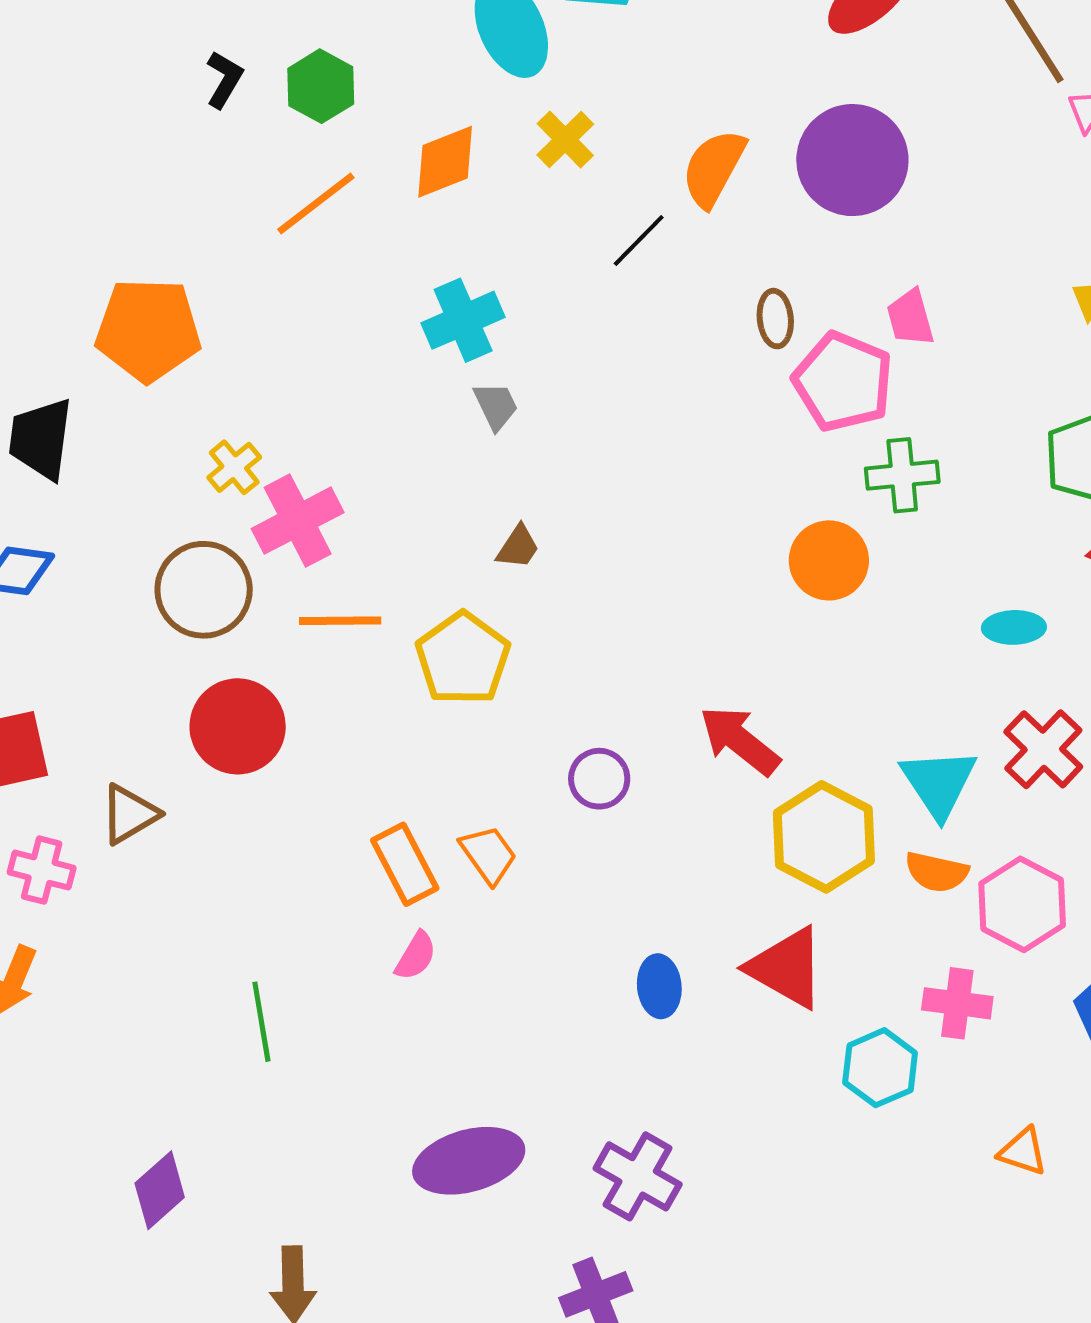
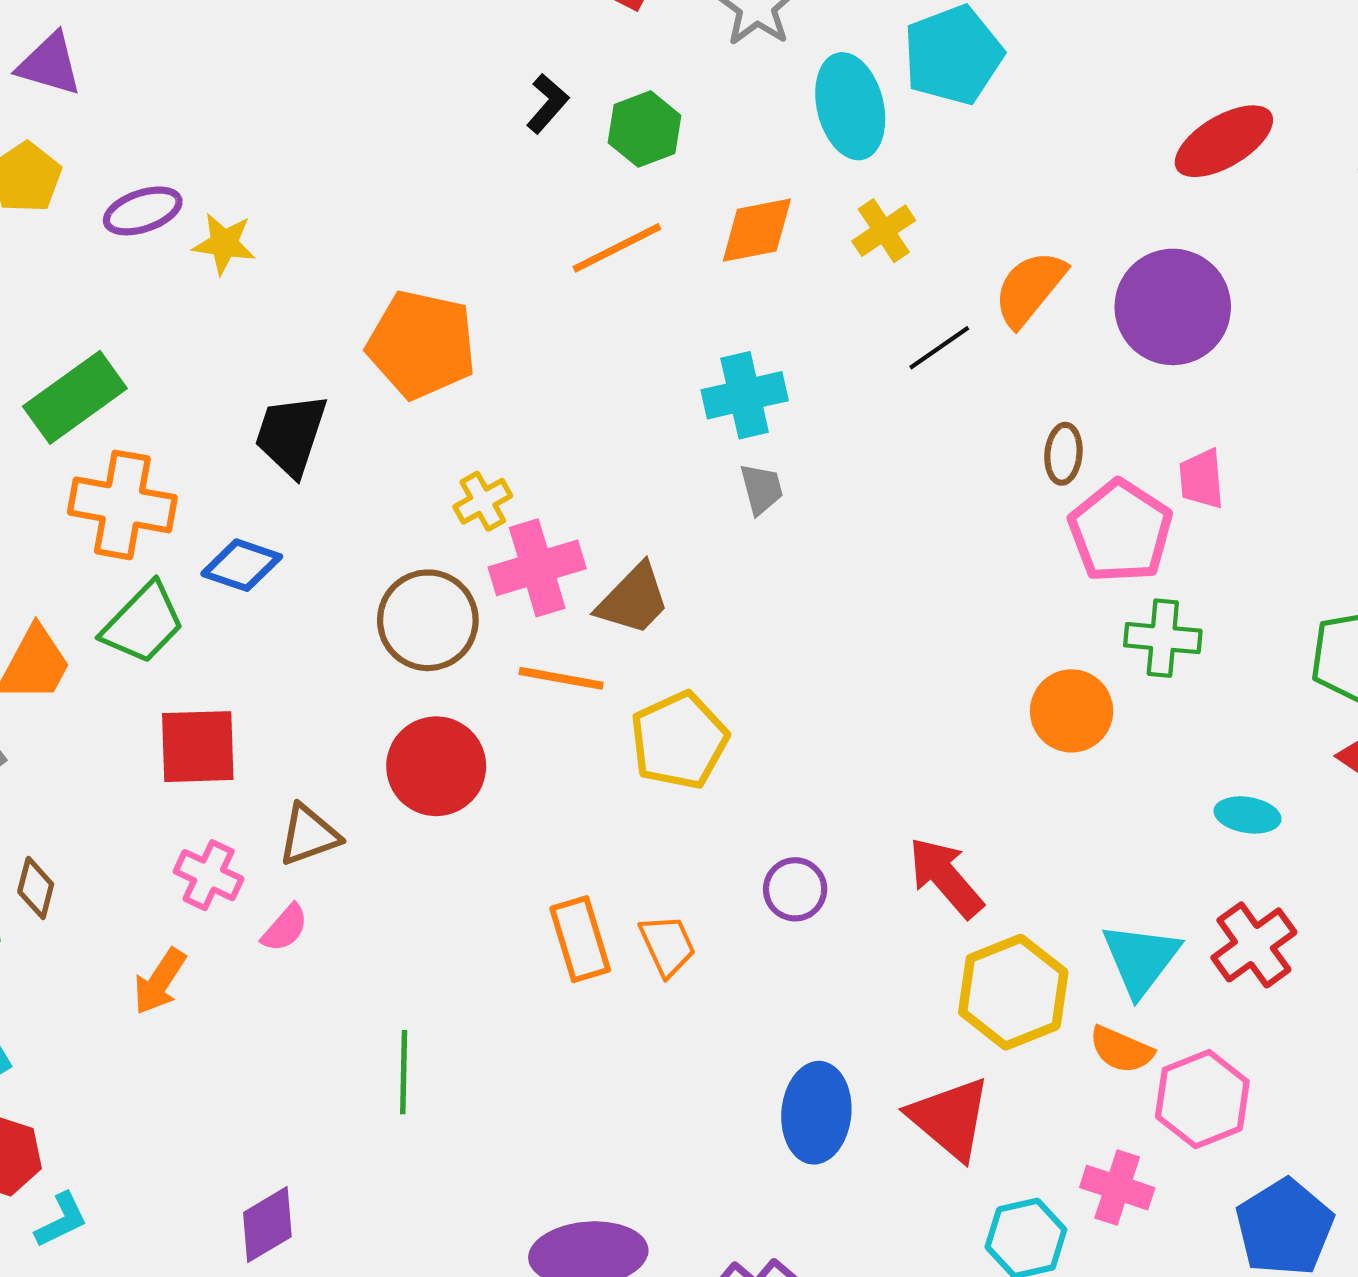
brown trapezoid: (518, 547) -> (633, 600), moved, size x1.6
pink semicircle: (416, 956) -> (285, 928), moved
blue ellipse: (659, 986) -> (816, 1113), size x1.5

